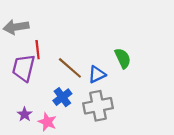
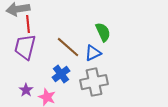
red line: (38, 50) -> (28, 24), moved
green semicircle: (123, 58) -> (103, 32), moved

